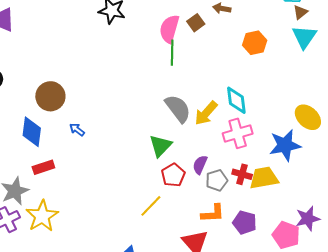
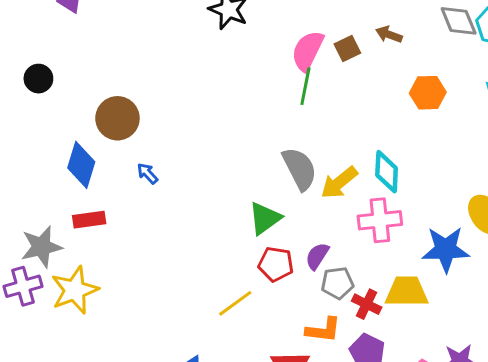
red cross: (242, 174) -> (367, 304), moved
red pentagon: (173, 175) -> (276, 264), turned 30

